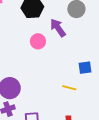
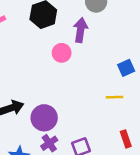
purple arrow: (58, 28) -> (81, 30), turned 60

